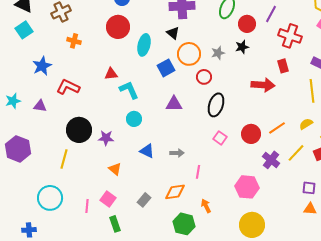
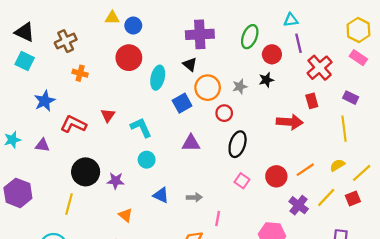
purple line: (271, 14) -> (299, 43), turned -42
cyan square: (24, 30) -> (25, 61), turned -30
red cross: (290, 36) -> (320, 68), turned 30
red triangle: (111, 74) -> (108, 115), moved, turned -48

